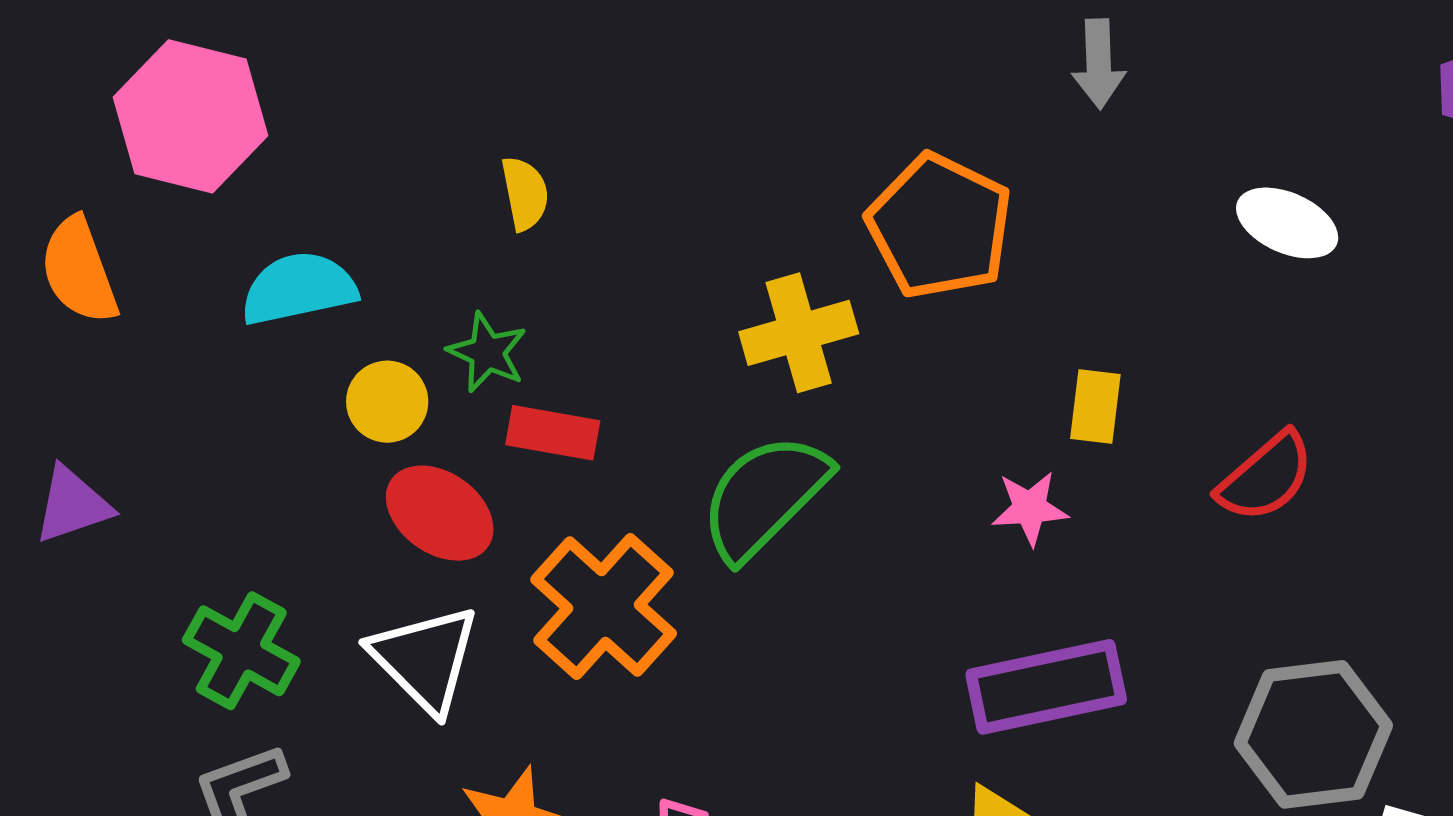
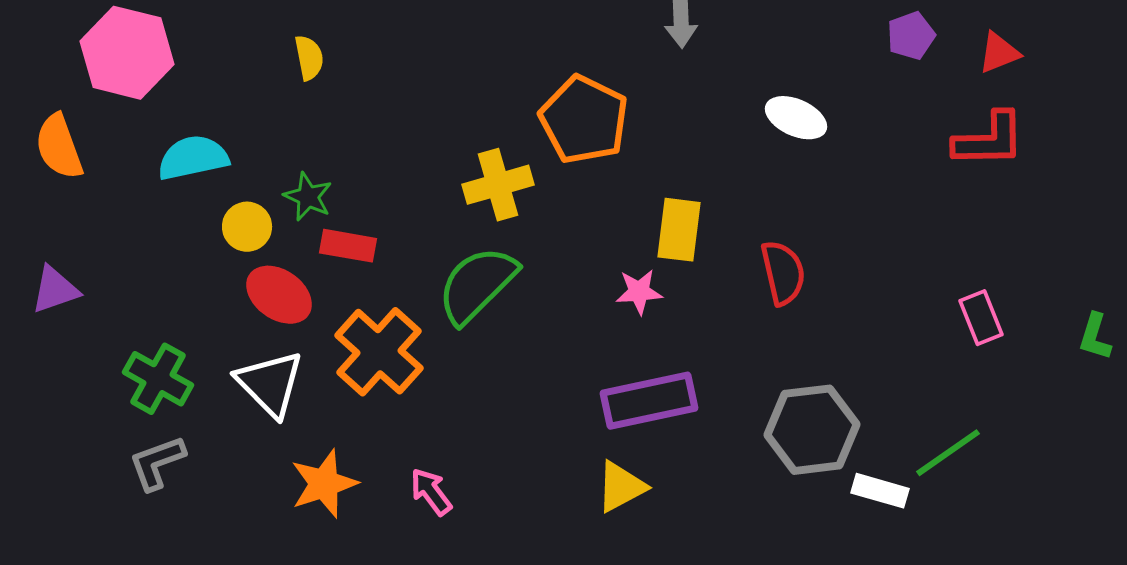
yellow semicircle: (525, 193) -> (309, 58), moved
yellow rectangle: (1095, 407) -> (679, 230), size x1.4
red semicircle: (1266, 477) -> (783, 273), turned -62

